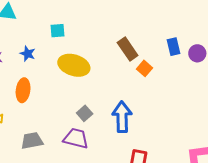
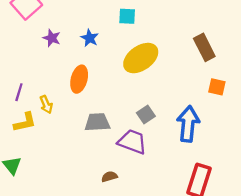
yellow ellipse: (74, 65) -> (141, 58), turned -60
orange square: (145, 68) -> (217, 87), moved, turned -35
gray trapezoid: (32, 141) -> (97, 122), moved

